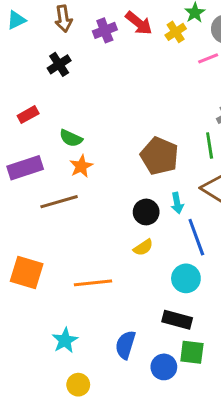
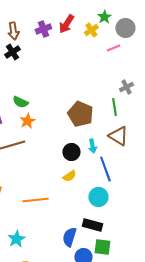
brown arrow: (63, 19) -> (13, 31), moved
red arrow: (139, 23) -> (66, 24), turned 84
blue semicircle: (125, 345) -> (69, 237), moved

